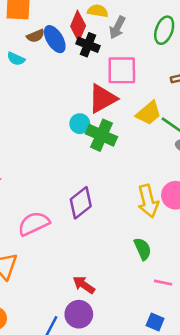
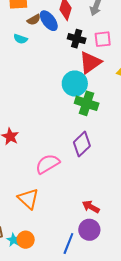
black cross: (88, 45) -> (77, 39), moved
pink square: (122, 70) -> (103, 39), size x0.7
cyan circle: (80, 124) -> (75, 84), size x1.6
green cross: (101, 135) -> (87, 103), moved

